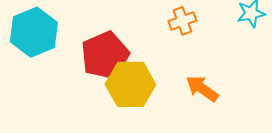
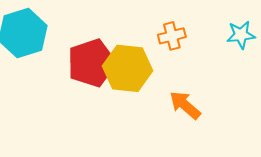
yellow hexagon: (130, 84) -> (127, 68), moved

